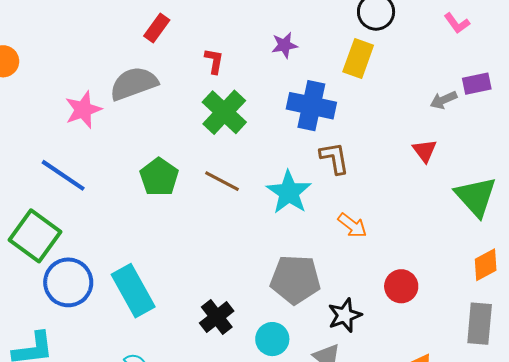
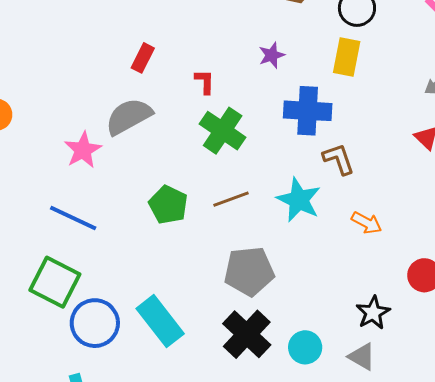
brown line: (222, 181) -> (231, 199), turned -39
gray pentagon: (295, 279) -> (249, 271), moved
black cross: (217, 317) -> (247, 334), size x1.4

